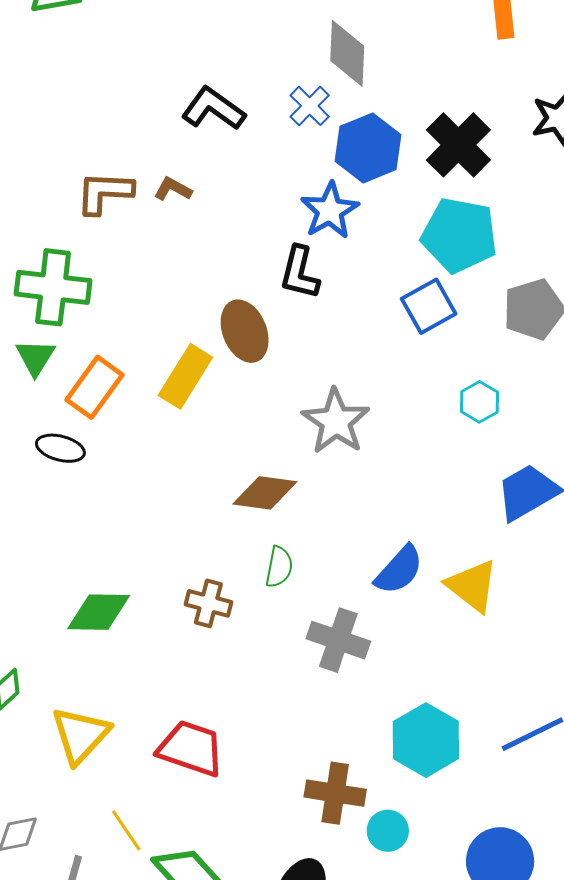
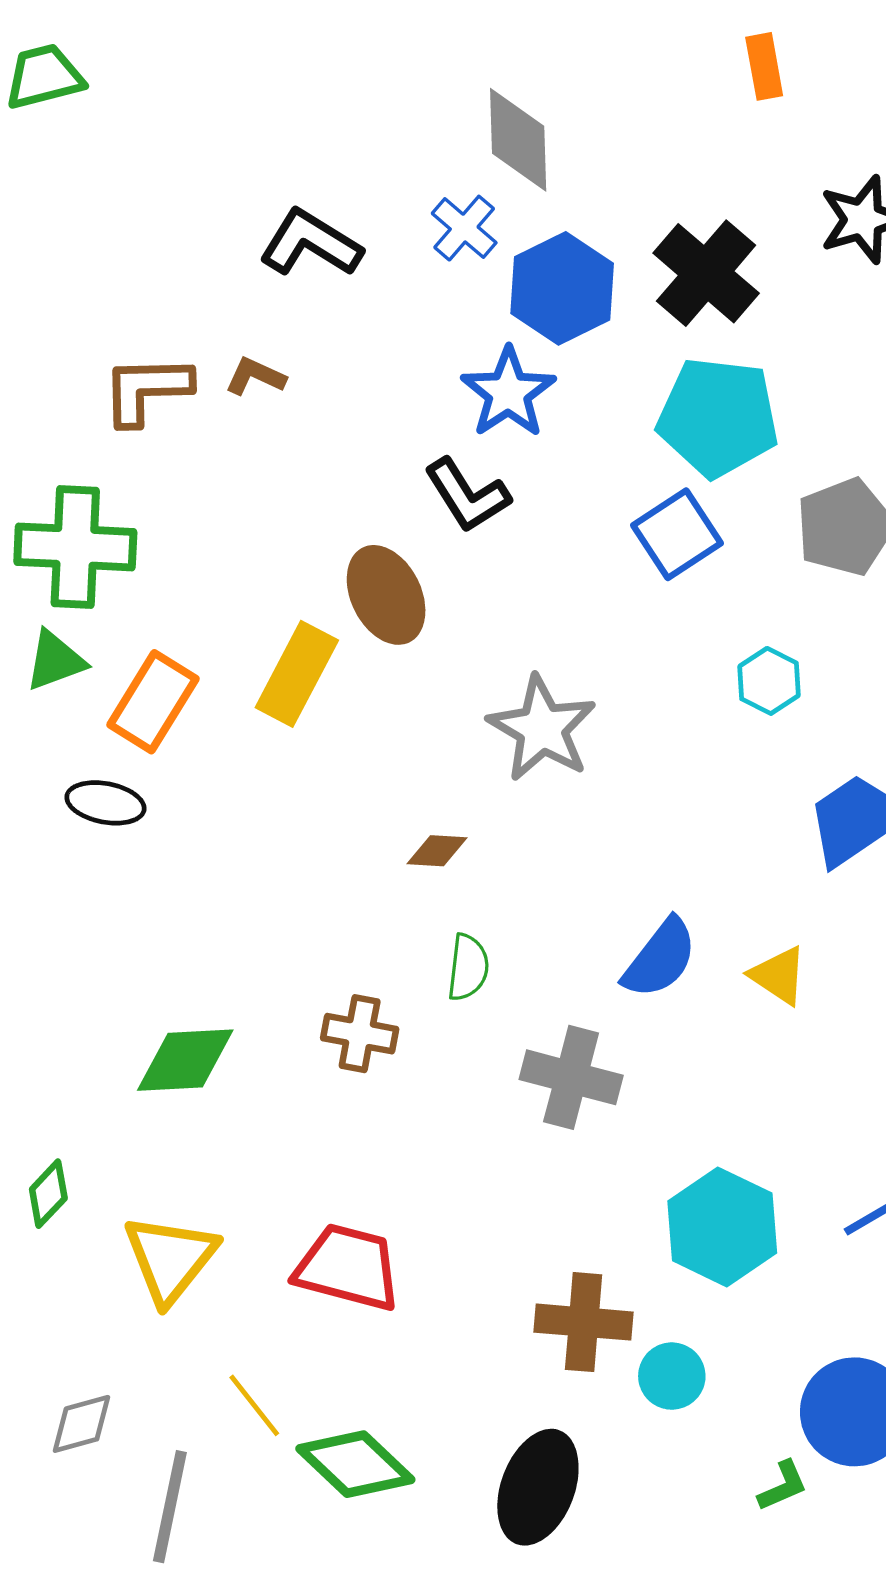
black L-shape: (300, 273) -> (467, 495), turned -42
green triangle: (35, 357) -> (55, 661), turned 42
brown diamond: (265, 493) -> (437, 851), size x0.6
yellow triangle: (472, 586) -> (779, 975), size x0.7

